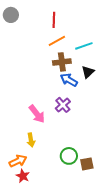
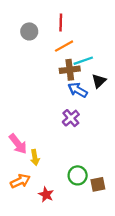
gray circle: (11, 15) -> (29, 31), moved
cyan line: (84, 46) -> (83, 61), moved
pink arrow: (37, 114) -> (18, 144), moved
red star: (23, 176) -> (46, 195), moved

